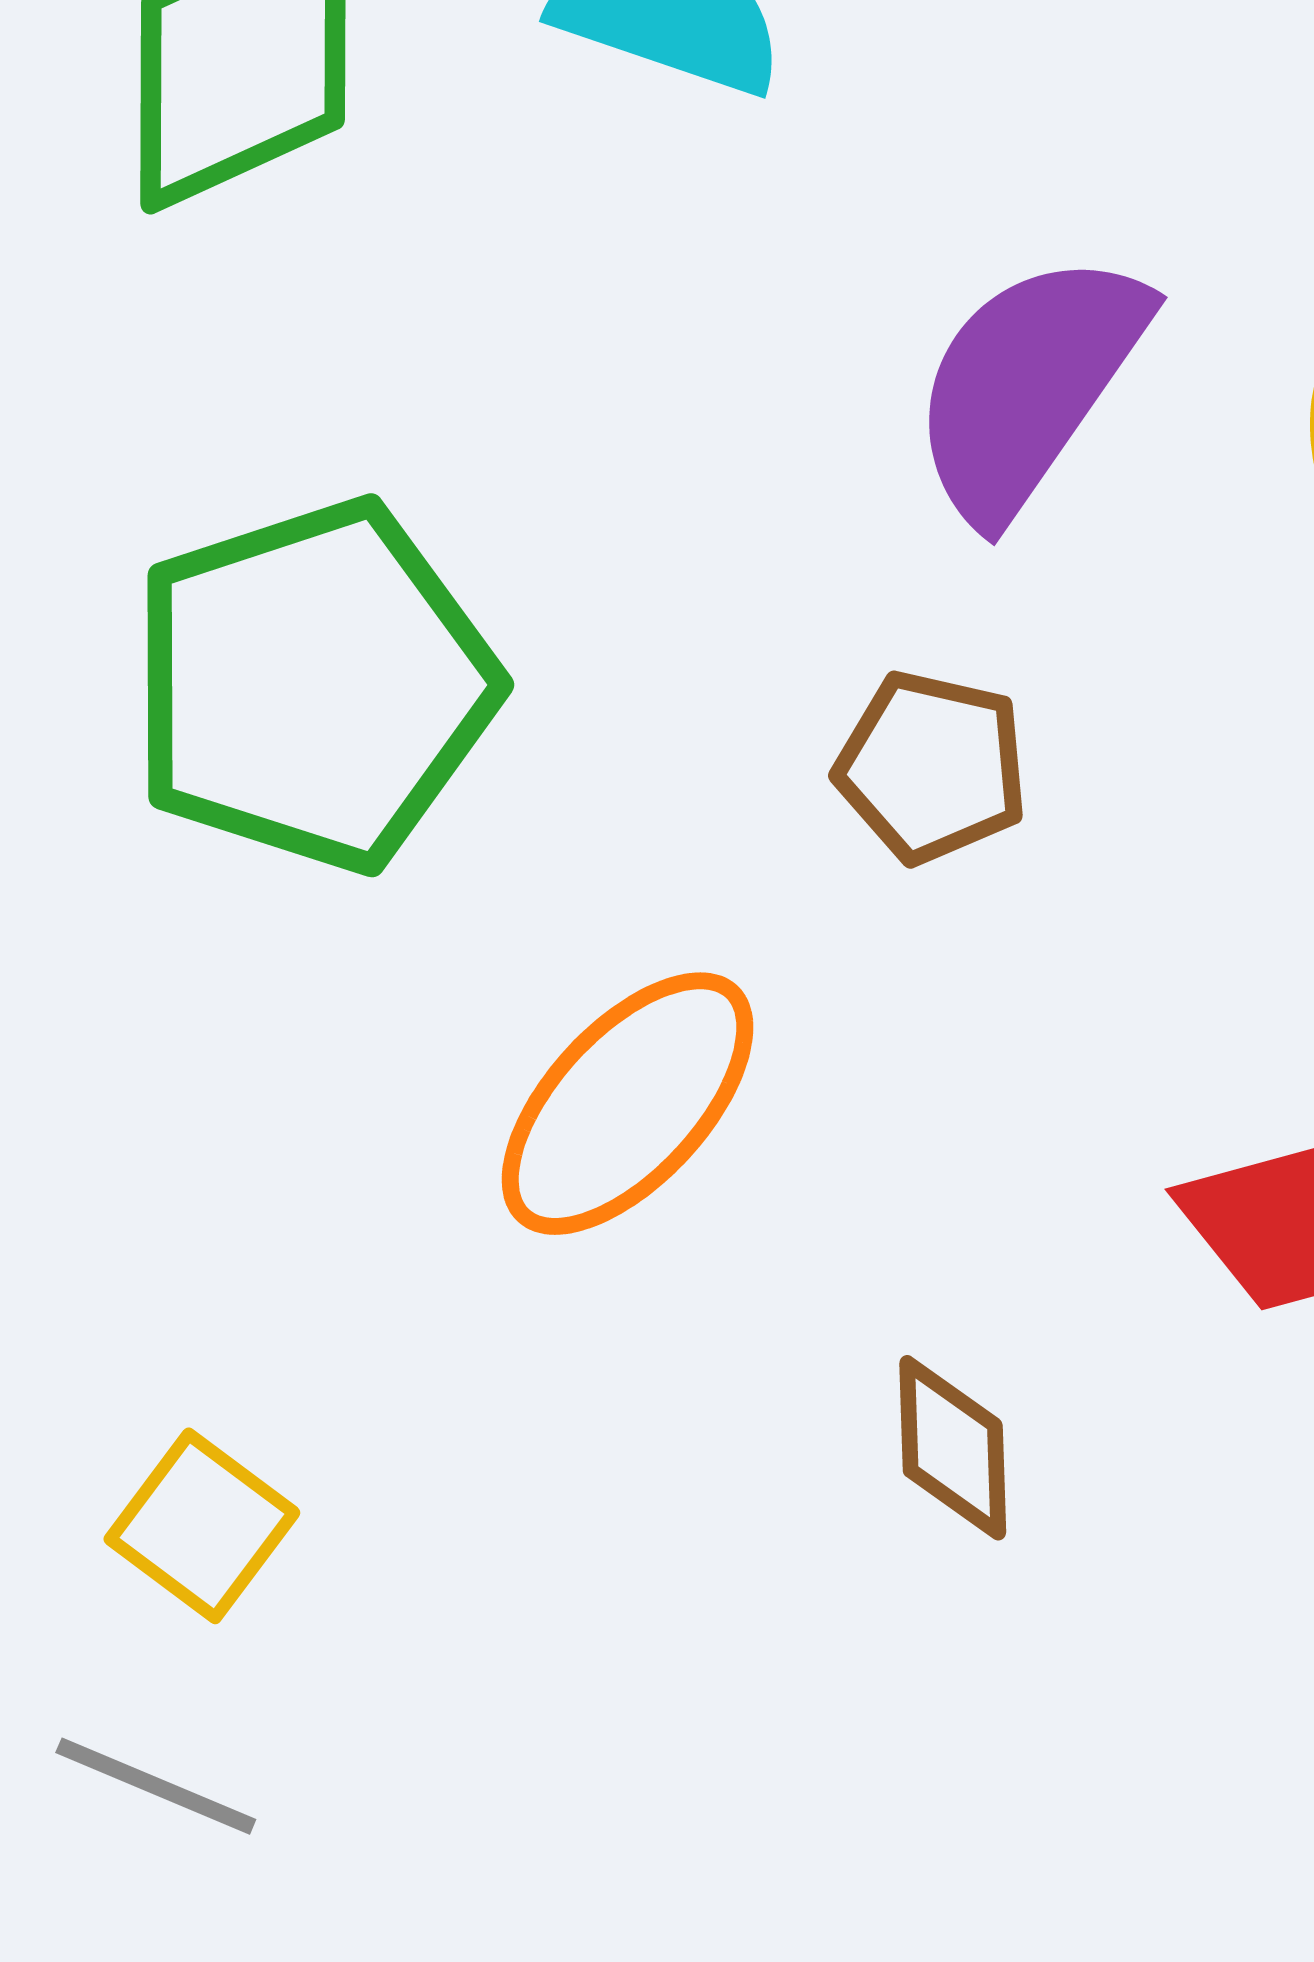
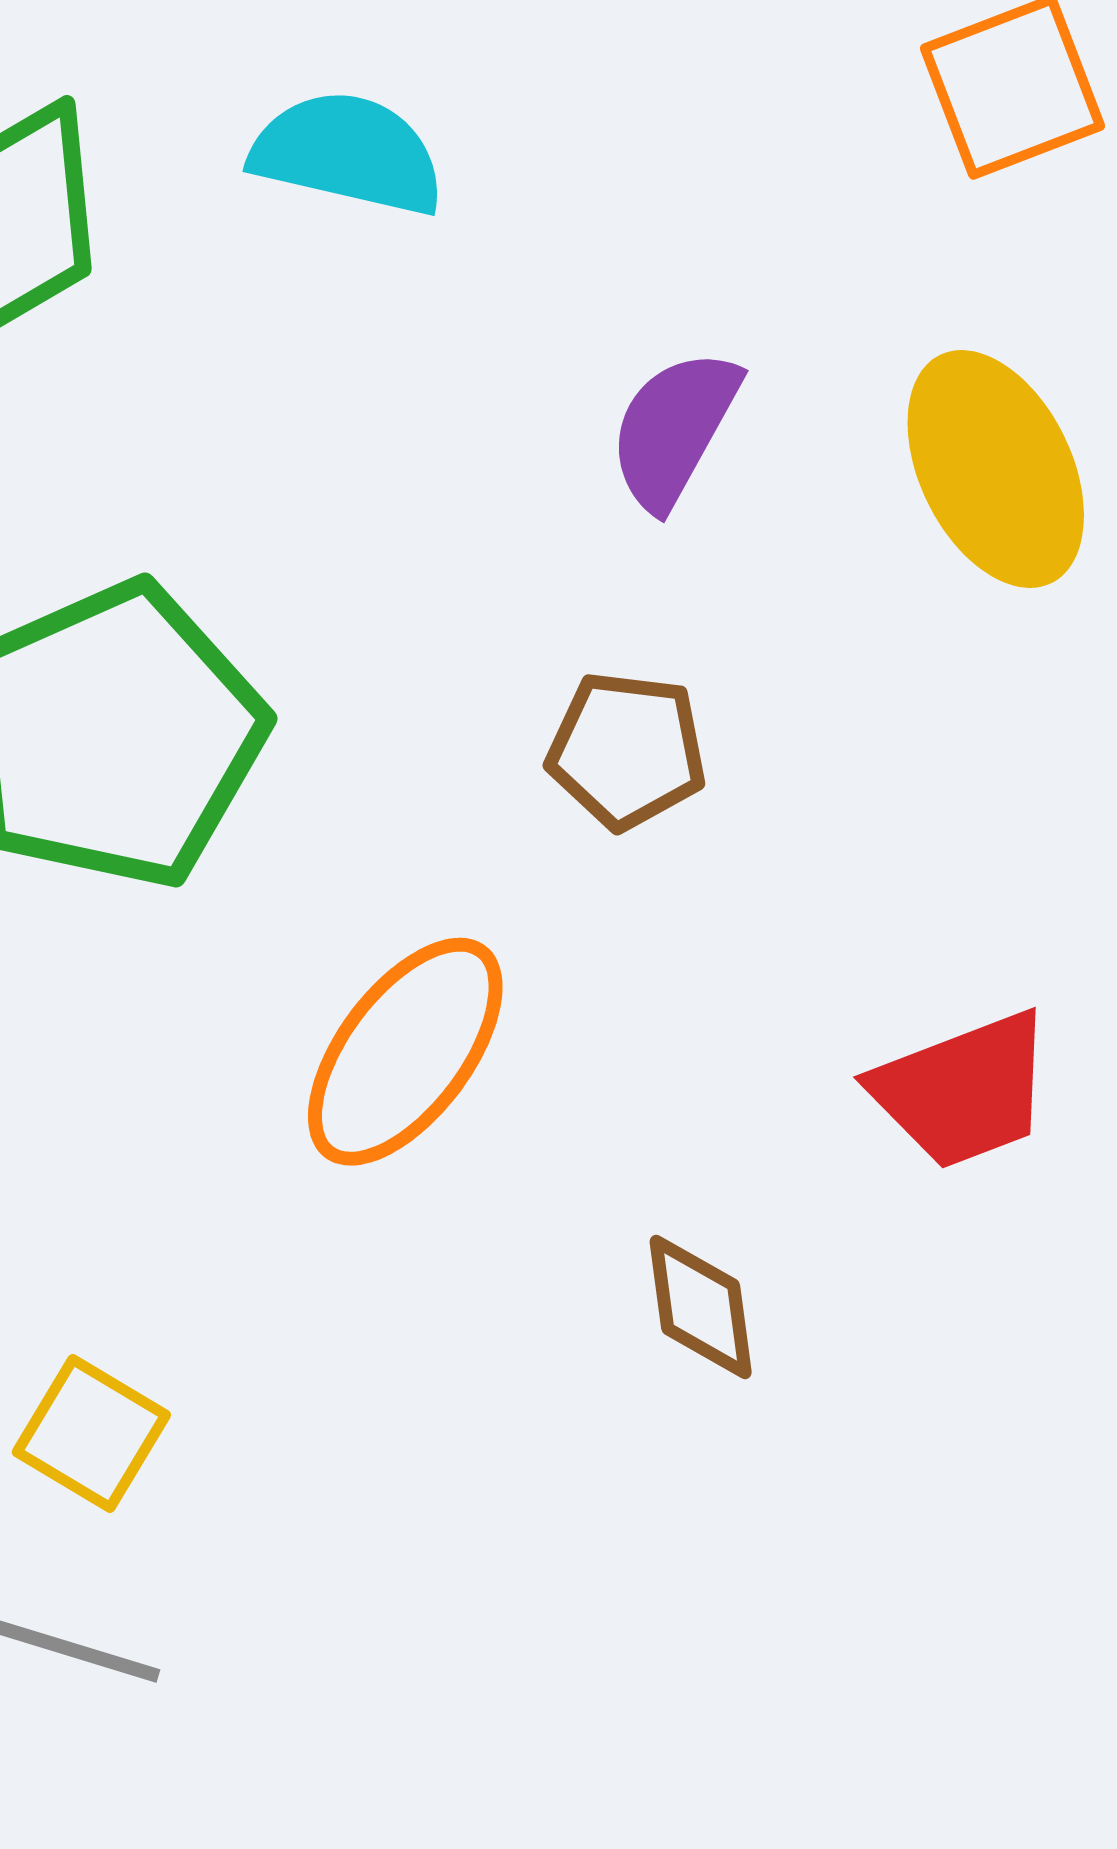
purple semicircle: (1028, 385) -> (674, 429), size x0.7

